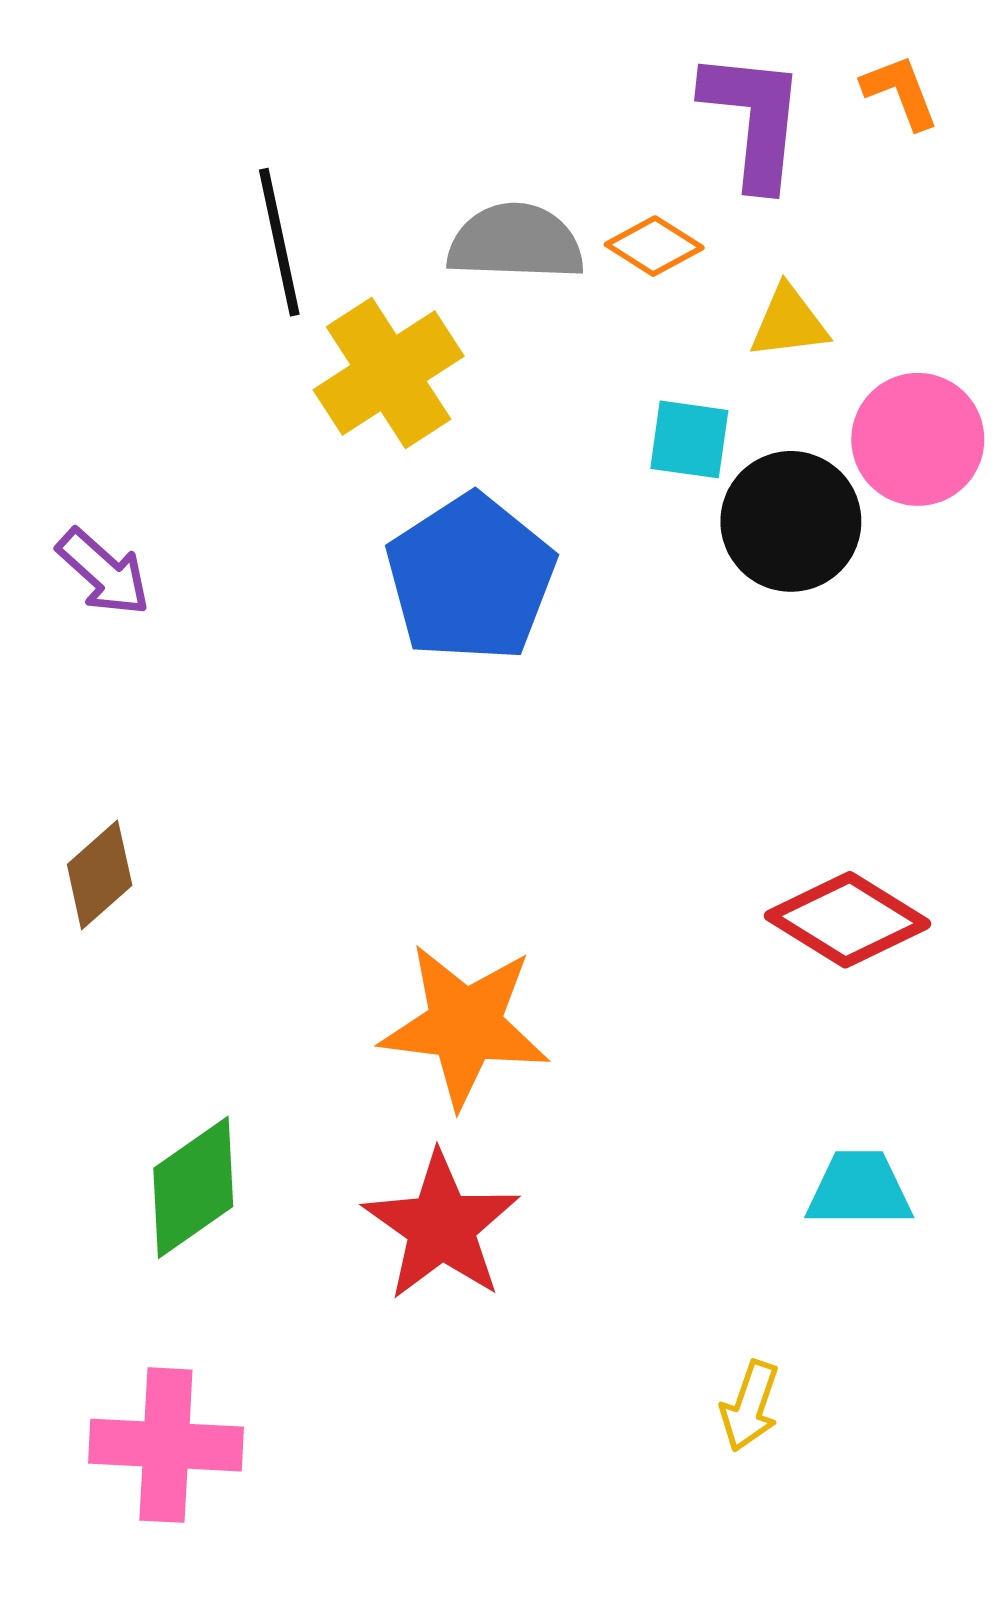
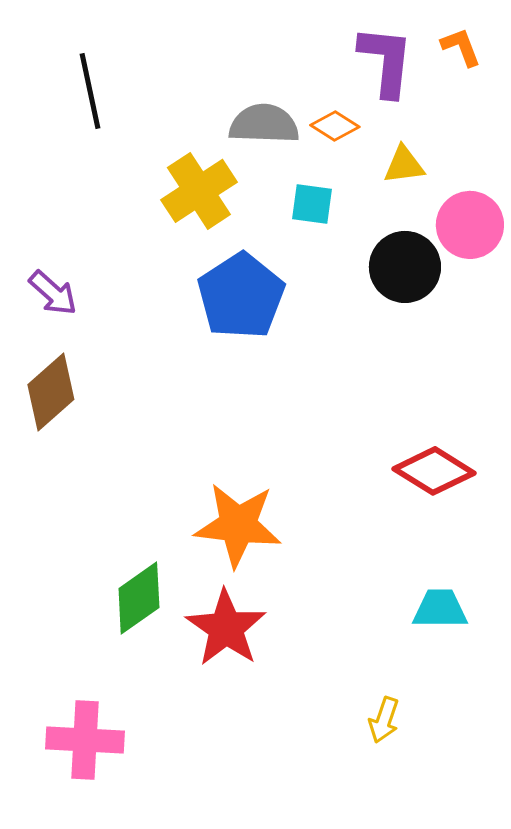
black line: (279, 242) -> (90, 91), moved
cyan square: (689, 439) -> (312, 204), moved
brown diamond: (100, 875) -> (51, 392), moved, size x1.4
green diamond: (193, 1187) -> (139, 598), moved

